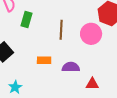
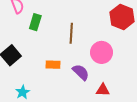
pink circle: (91, 34) -> (102, 52), moved
purple semicircle: (71, 67) -> (81, 72), turned 42

